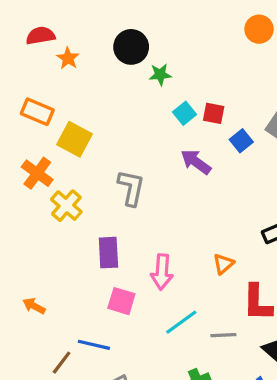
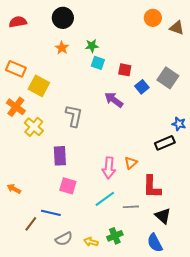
black circle: (131, 47) -> (63, 18), moved
orange star: (68, 58) -> (62, 48), moved
cyan square: (185, 113) -> (98, 63), moved, turned -32
pink arrow: (162, 272) -> (109, 168), moved

